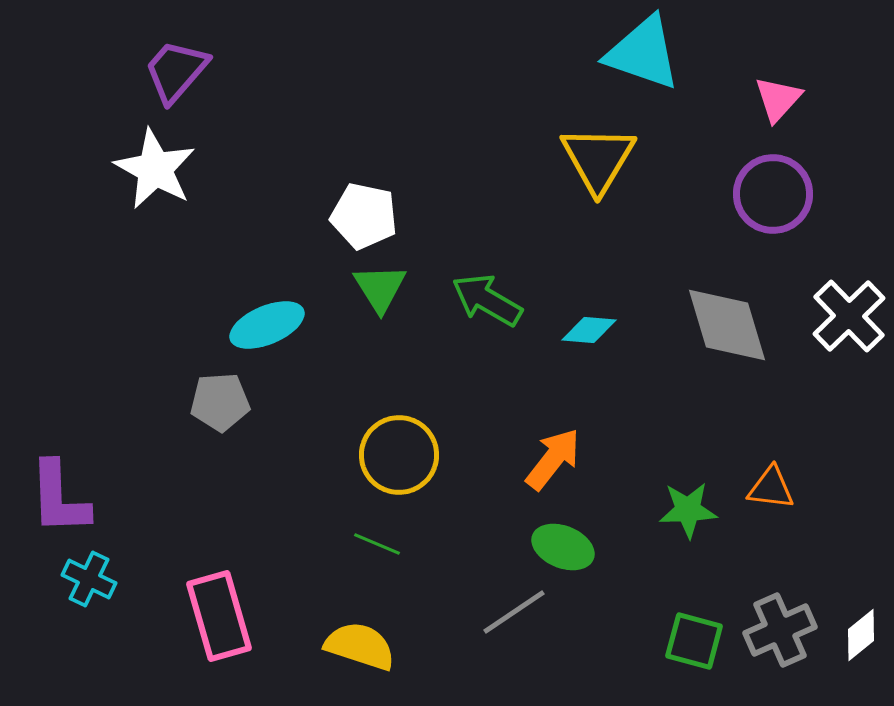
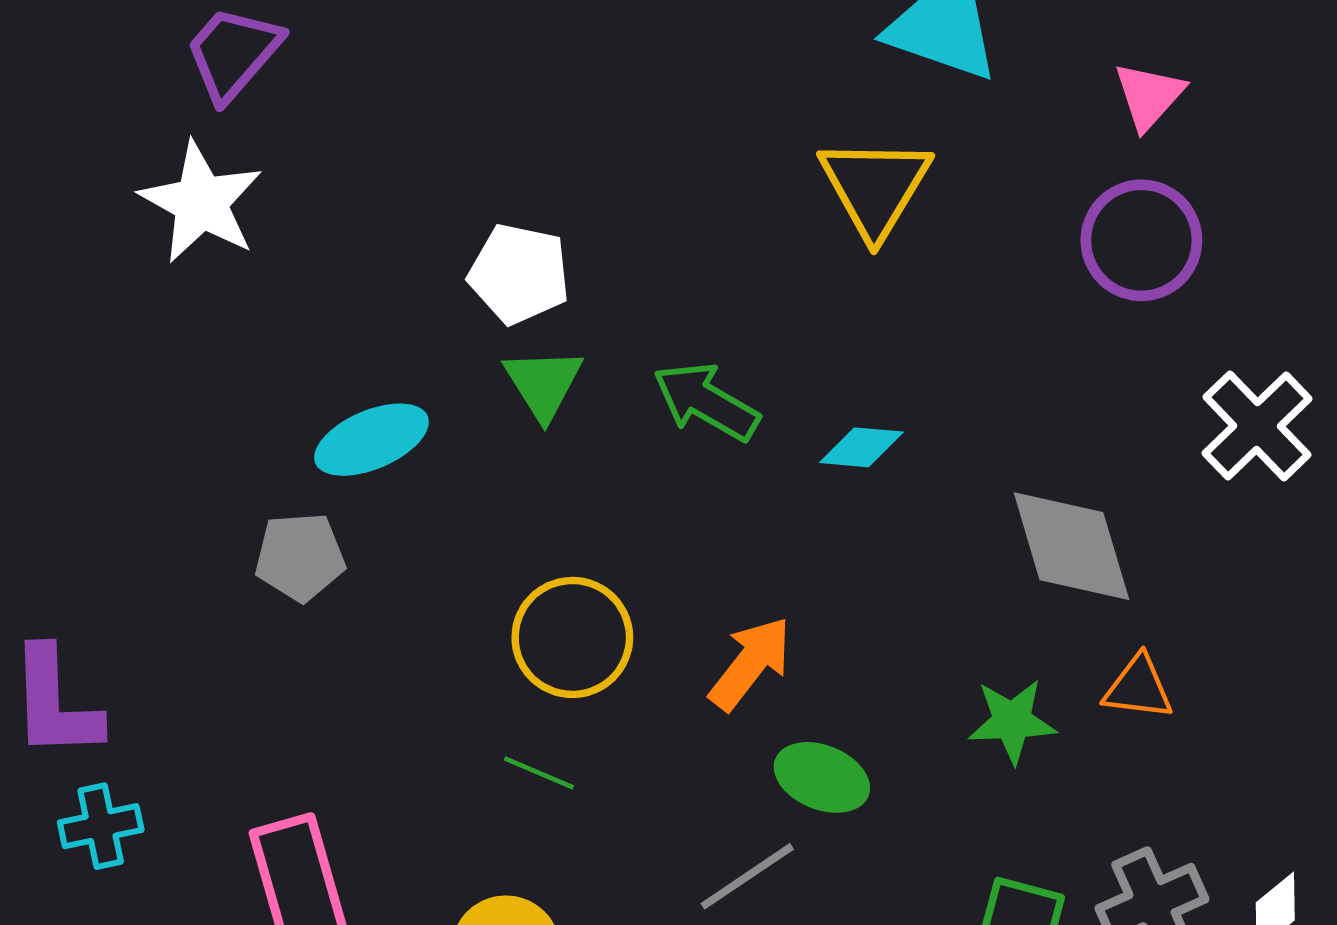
gray diamond: (727, 325) -> (1071, 546), moved
orange arrow: (553, 459) -> (750, 663), moved
cyan cross: (89, 579) -> (101, 826), turned -38

